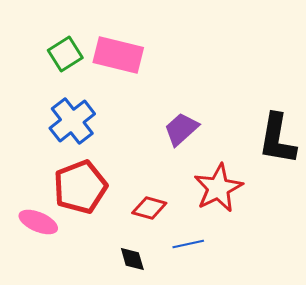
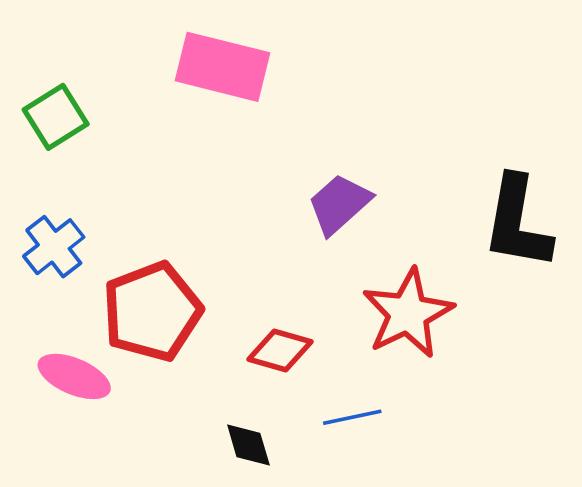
green square: (65, 54) -> (56, 117), moved
blue cross: (72, 121) -> (54, 247), moved, size x0.7

